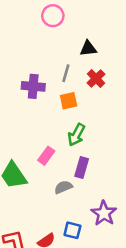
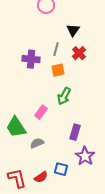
black triangle: (88, 48) -> (73, 30), turned -48
purple rectangle: (82, 167) -> (75, 132), moved
gray semicircle: (63, 187) -> (37, 143), moved

